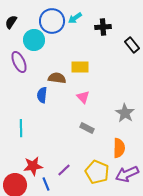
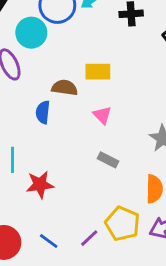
red star: (33, 166) -> (40, 185), moved
purple line: (64, 170) -> (89, 238), moved
blue line: (46, 184) -> (49, 241), turned -32

